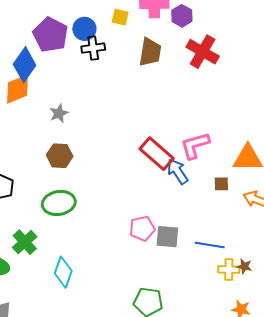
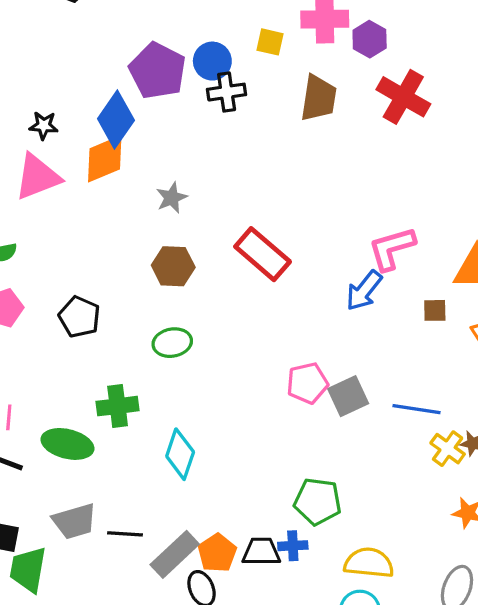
red rectangle: (157, 154) -> (263, 254), moved
blue arrow: (178, 171) -> (364, 291), turned -108
green ellipse: (59, 203) -> (172, 343), size x0.7
gray square: (167, 237) -> (348, 396), turned -30
green cross: (25, 242) -> (118, 406), turned 35
yellow cross: (229, 270) -> (448, 449), turned 35

